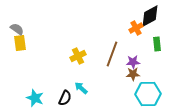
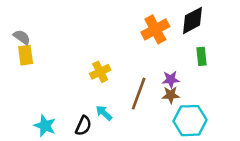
orange cross: (136, 28) -> (155, 29), moved, size x1.5
brown line: (112, 54) -> (139, 94), moved

